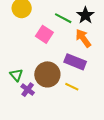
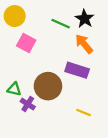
pink square: (44, 34) -> (26, 43), moved
green triangle: (16, 75) -> (14, 89), turned -32
yellow line: (72, 87) -> (84, 113), moved

